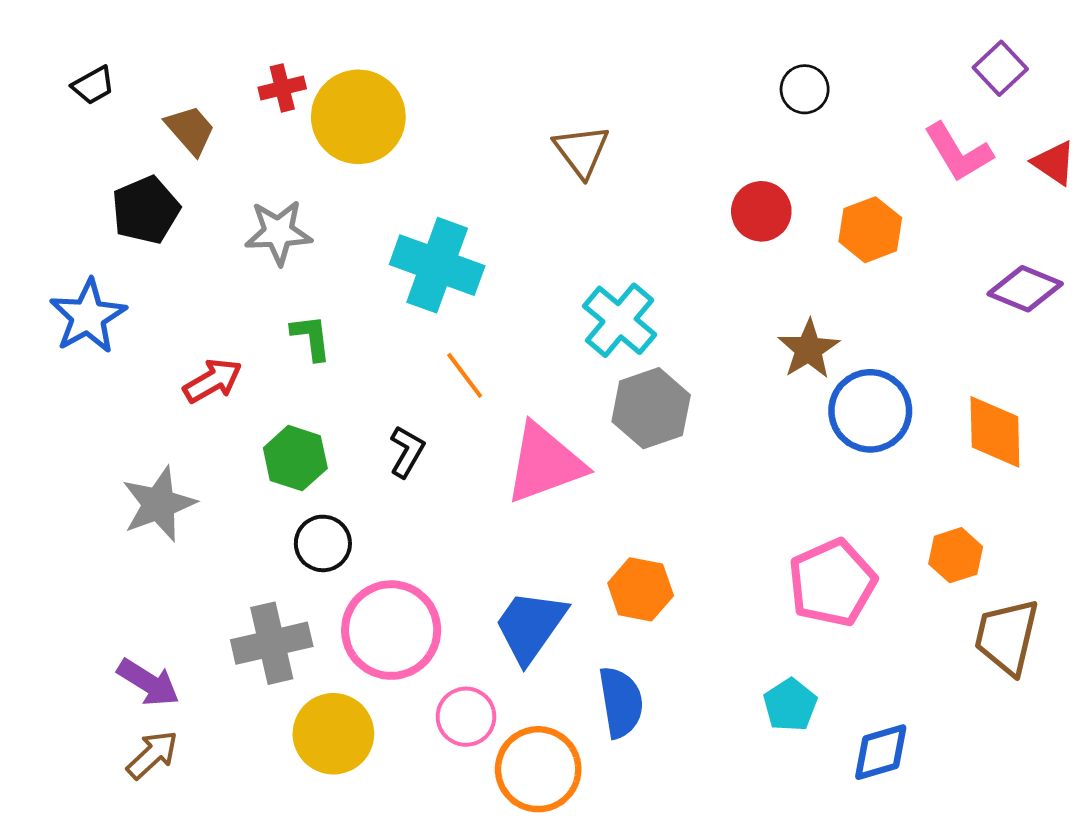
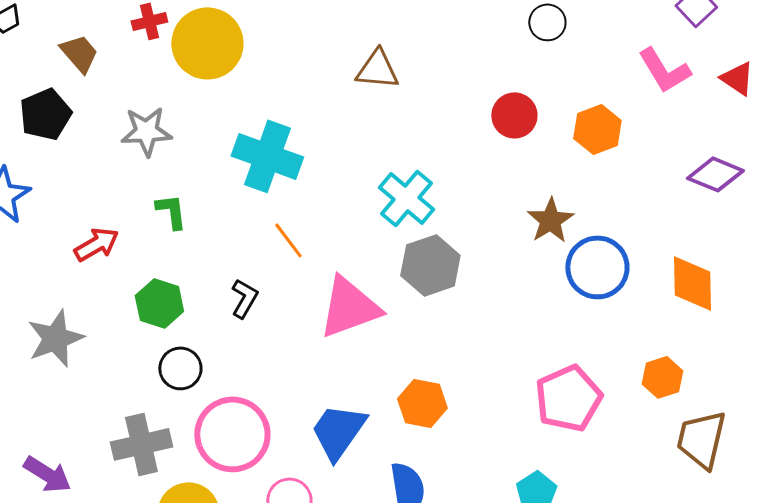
brown triangle: (581, 151) -> (377, 69), turned -48

